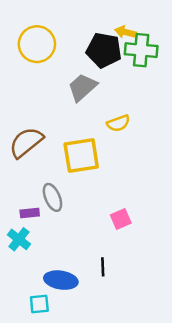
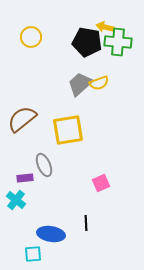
yellow circle: (37, 44) -> (31, 37), size x0.7
gray trapezoid: (82, 87) -> (80, 84), moved
yellow semicircle: (118, 123) -> (99, 83), moved

